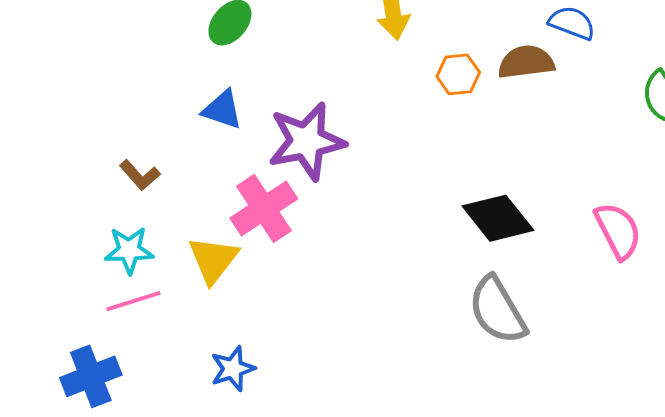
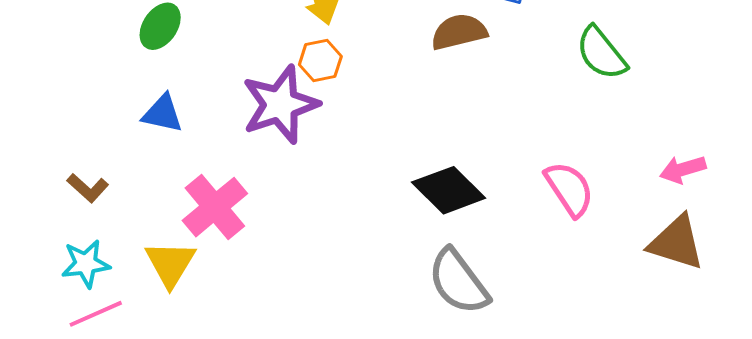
orange hexagon: (458, 74) -> (320, 60), moved
purple star: (307, 141) -> (280, 105), moved

